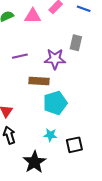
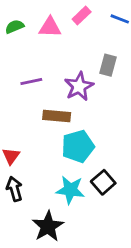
purple star: (55, 59) -> (79, 86), turned -30
cyan star: (50, 135) -> (70, 190), size x1.5
black square: (74, 145) -> (103, 182), moved, turned -30

